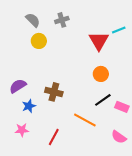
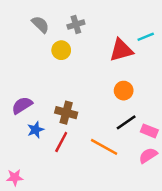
yellow circle: (39, 41) -> (61, 50), moved
red triangle: (99, 41) -> (121, 50), turned 45
pink star: (22, 130) -> (15, 177), moved
red line: (54, 137) -> (61, 142), moved
pink semicircle: (119, 137) -> (148, 155), moved, turned 112

